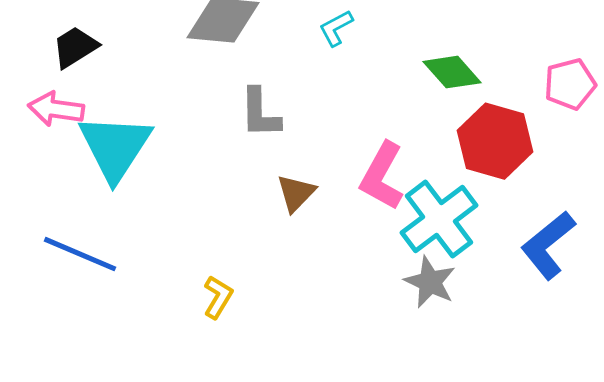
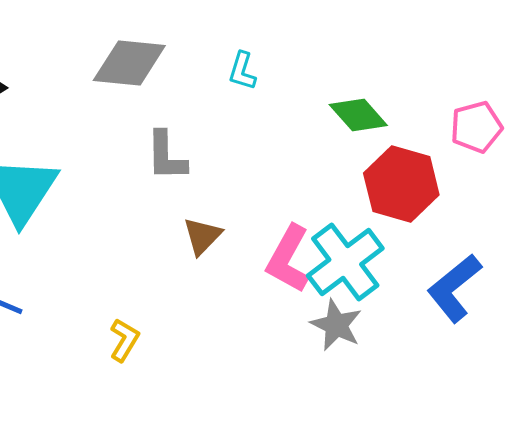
cyan L-shape: (336, 28) -> (242, 71), turned -45
pink L-shape: (382, 176) -> (288, 259), moved

